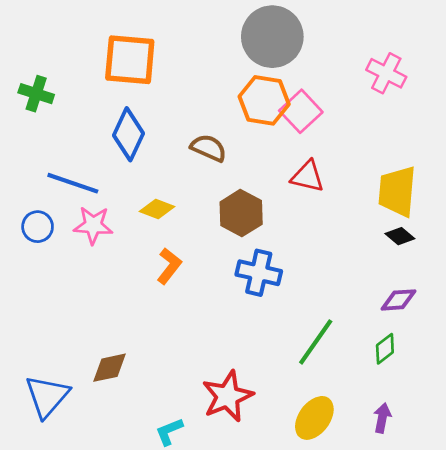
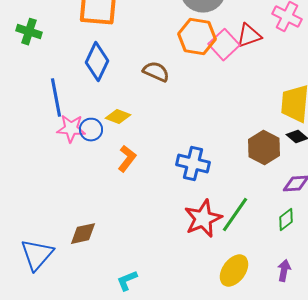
red triangle: (308, 176) -> (249, 36), moved, turned -32
blue line: (73, 183) -> (56, 98), turned 60
brown hexagon: (241, 213) -> (264, 148), moved
blue circle: (38, 227) -> (91, 130), moved
red star: (228, 396) -> (203, 219), moved

